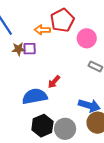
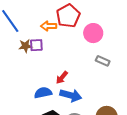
blue semicircle: (35, 96) -> (43, 93), size x0.7
blue arrow: (89, 106) -> (71, 95), moved

